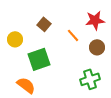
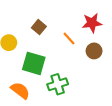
green square: (39, 59) -> (34, 63), turned 35
green cross: (90, 79) -> (58, 84), moved

